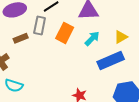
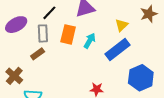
brown rectangle: (21, 38) -> (38, 54), moved
cyan arrow: (92, 39) -> (90, 41), moved

